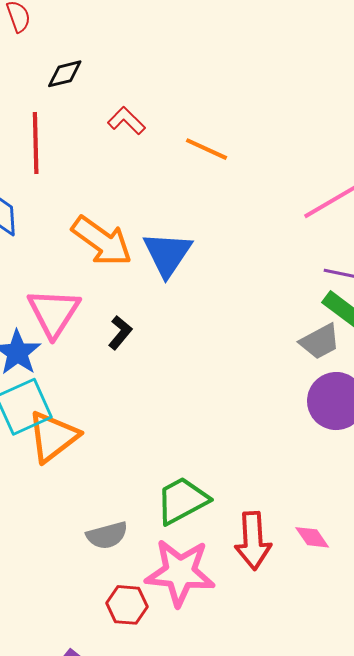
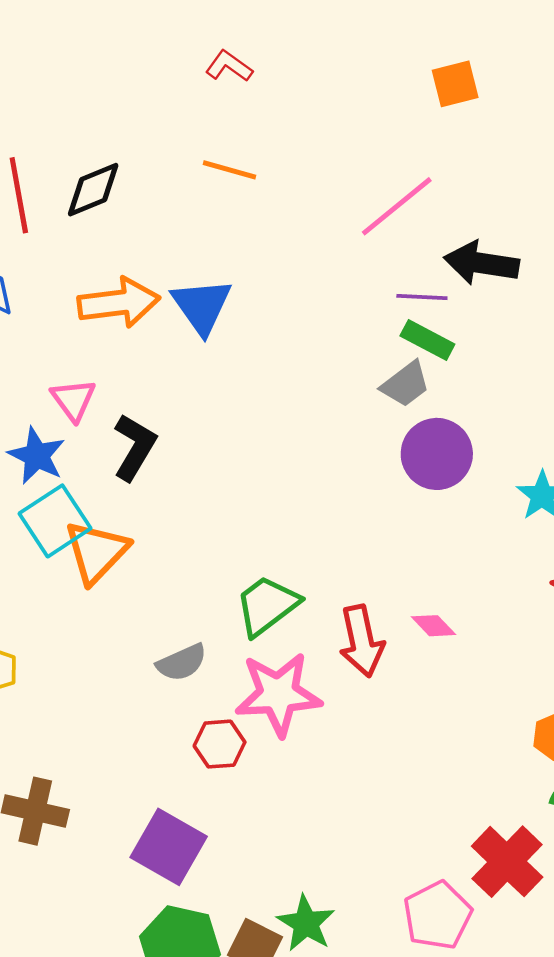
black diamond: (65, 74) -> (93, 190), moved, size x1.4
red L-shape: (126, 121) -> (229, 66), moved
orange arrow: (102, 241) -> (119, 303), turned -34
pink triangle: (54, 313) -> (73, 400), size x0.7
black L-shape: (120, 333) -> (134, 447), moved, size x1.6

